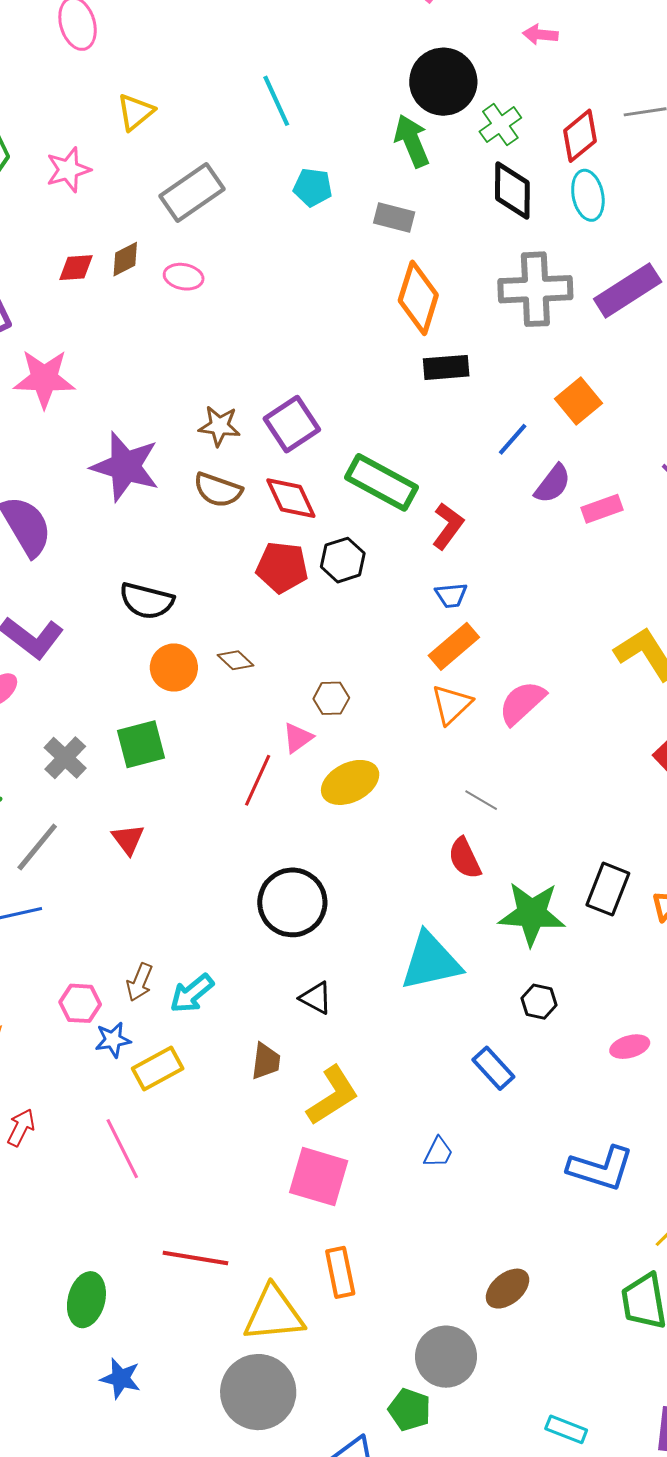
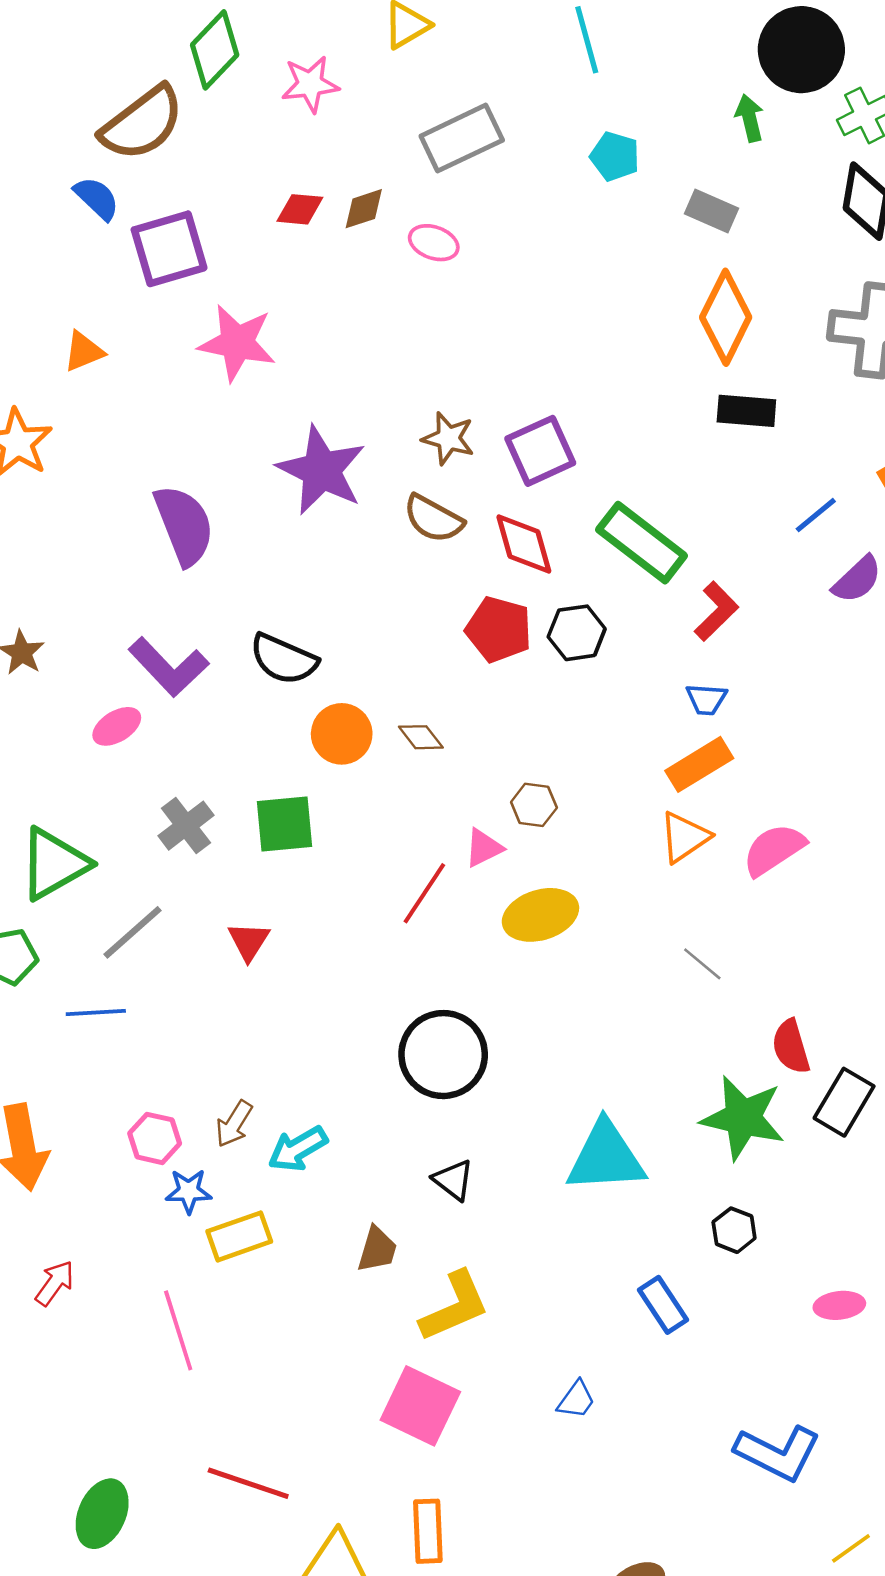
green arrow: (412, 141) -> (750, 118), size x0.7
black semicircle: (147, 601) -> (284, 659), moved
red semicircle: (465, 858) -> (791, 1047), moved

